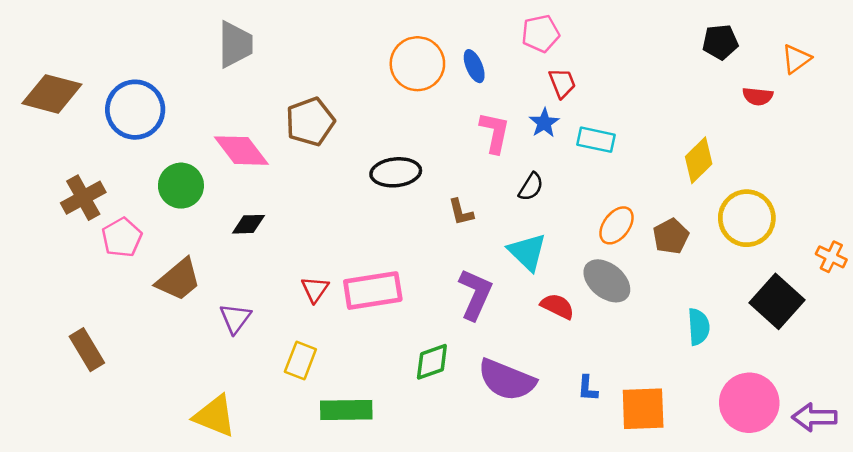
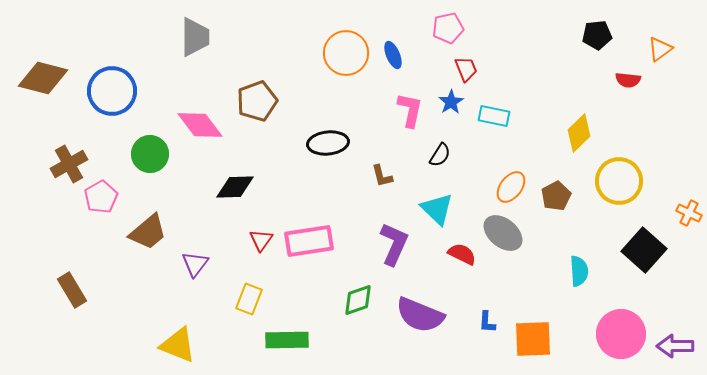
black diamond: (249, 224) -> (235, 187), moved, size x1.4

